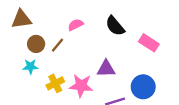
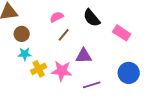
brown line: (57, 45) -> (64, 35), moved
cyan star: (30, 67) -> (25, 54), moved
blue circle: (143, 87) -> (129, 73), moved

